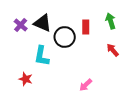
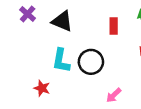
purple cross: (21, 25) -> (28, 14), moved
black circle: (65, 37) -> (91, 62), moved

